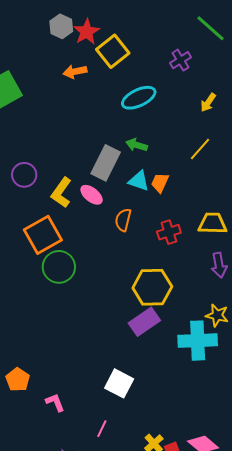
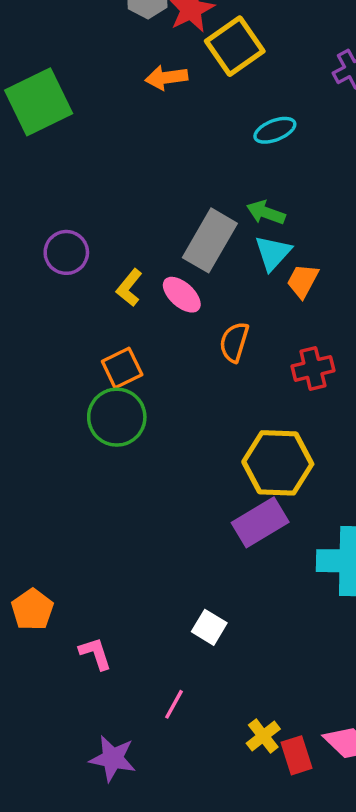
cyan ellipse: (139, 98) -> (275, 130), size x0.7
cyan triangle: (139, 181) -> (273, 253), moved, turned 50
yellow L-shape: (61, 193) -> (129, 288), size x0.7
orange square: (43, 235) -> (122, 368), moved, size x0.6
white square: (119, 383) -> (209, 627), size x0.7

